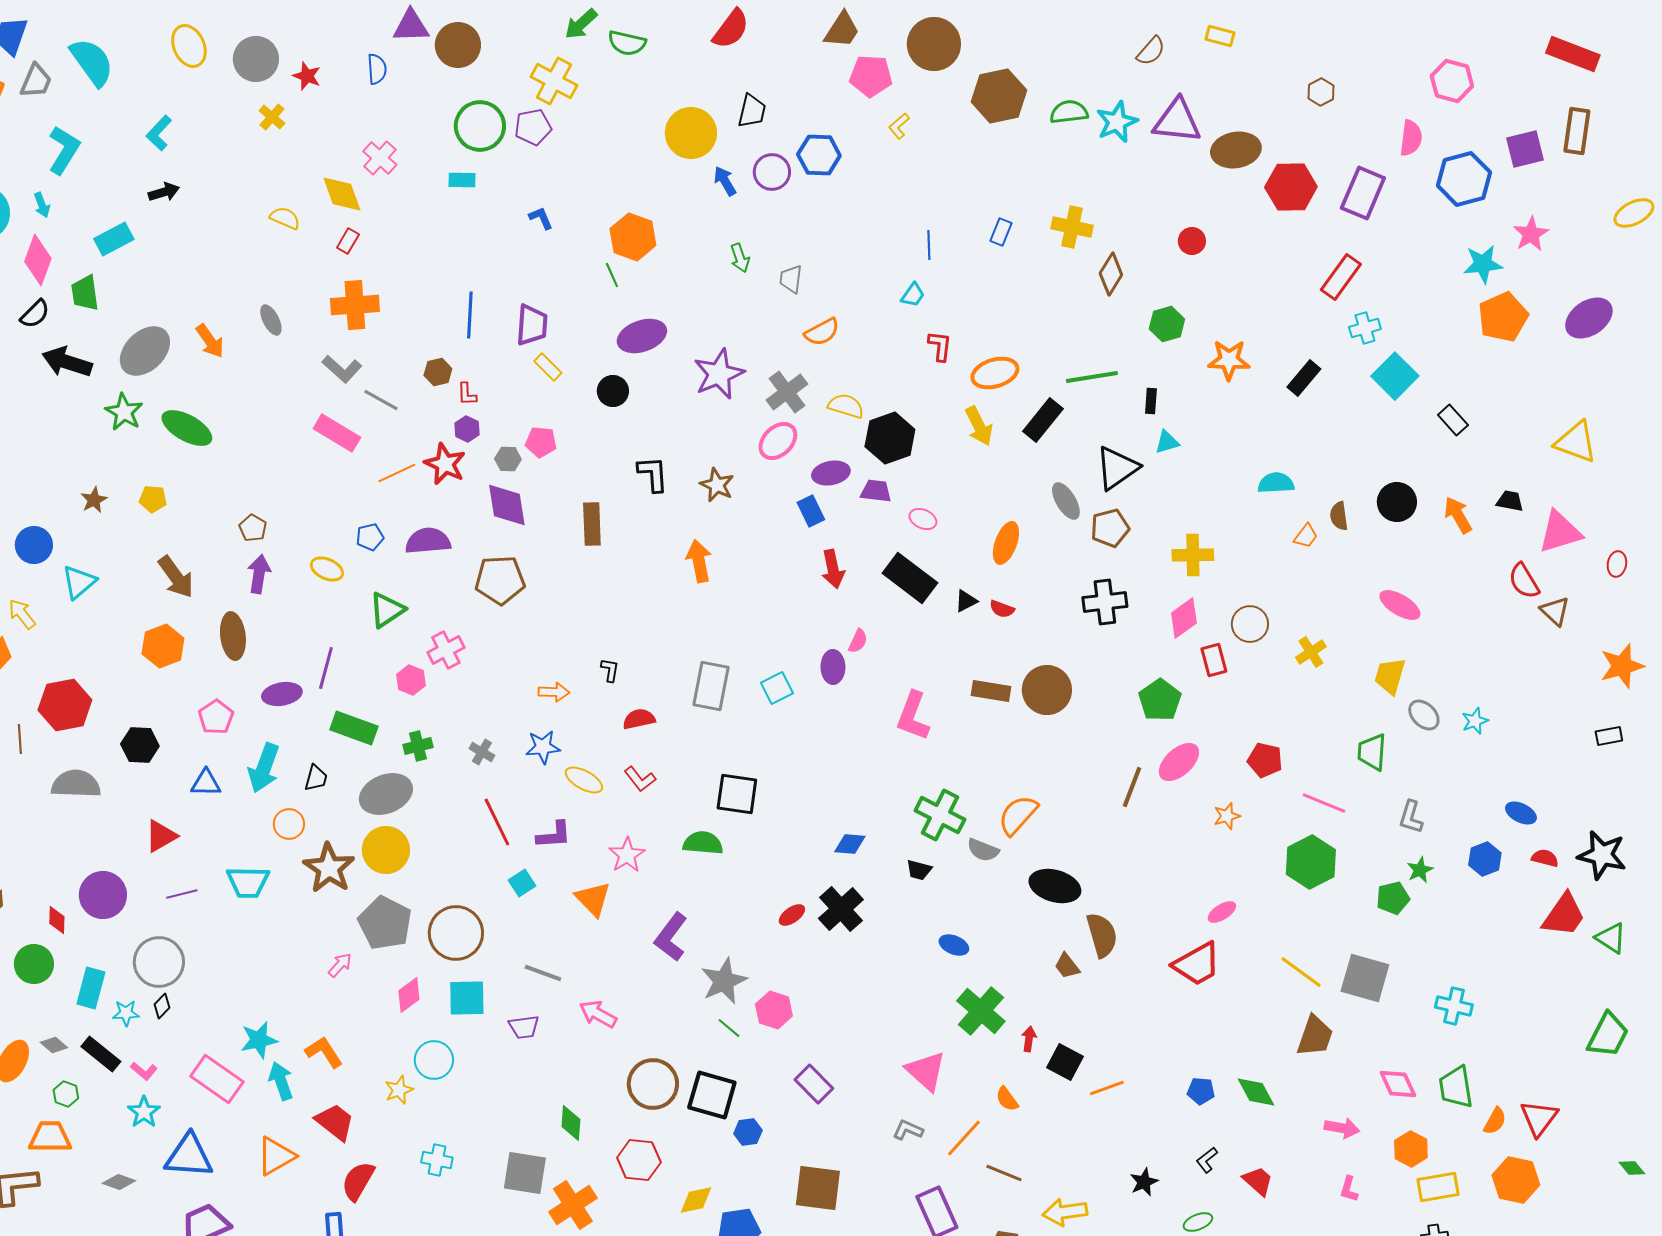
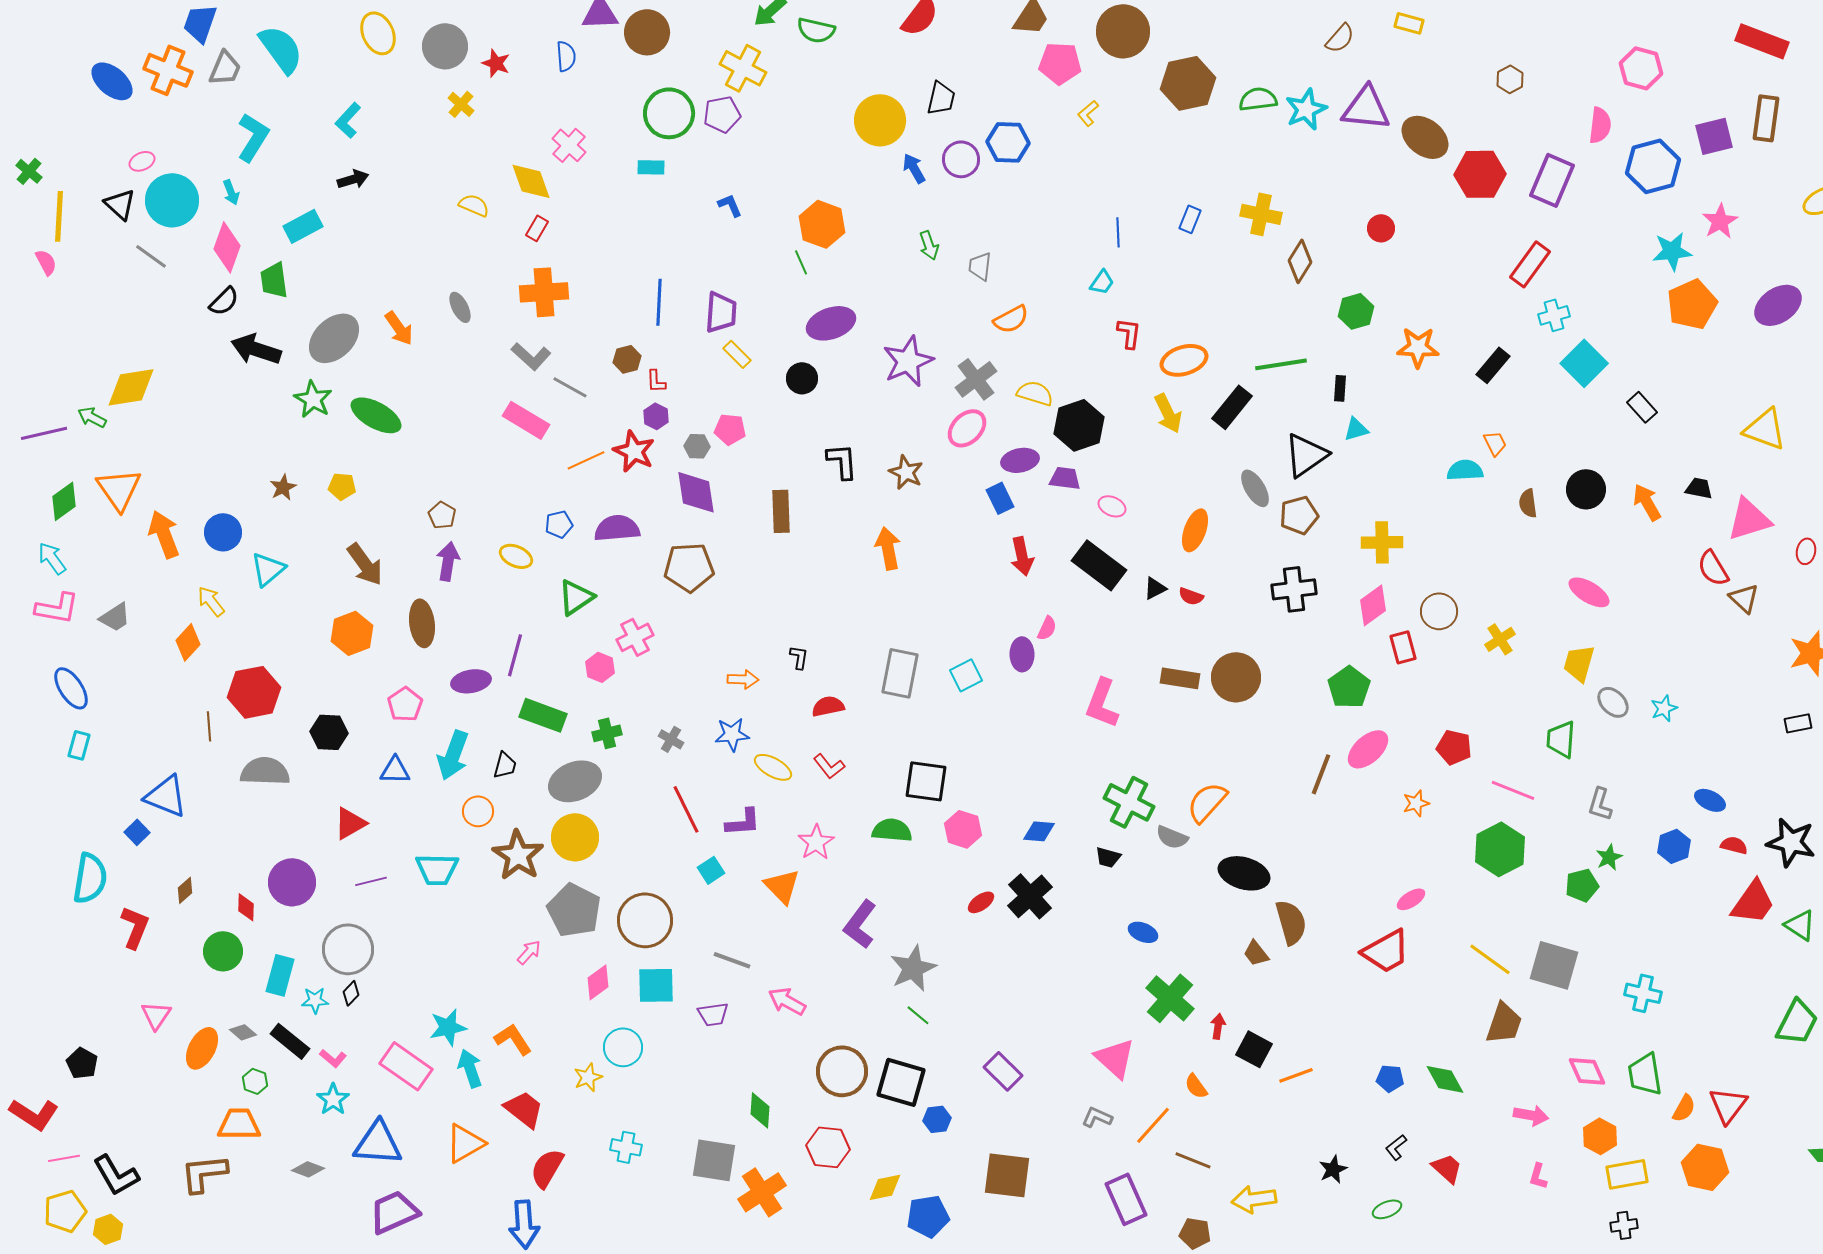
brown ellipse: (1236, 150) -> (1425, 137), turned 48
orange trapezoid: (1306, 536) -> (1495, 443), moved, turned -64
pink hexagon: (774, 1010) -> (963, 829), moved

